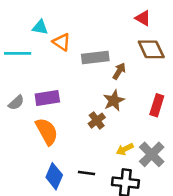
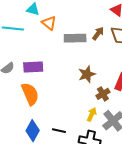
brown arrow: (119, 71) -> (98, 33), moved
brown cross: (97, 121) -> (103, 94), moved
yellow arrow: (125, 149) -> (92, 114), turned 136

